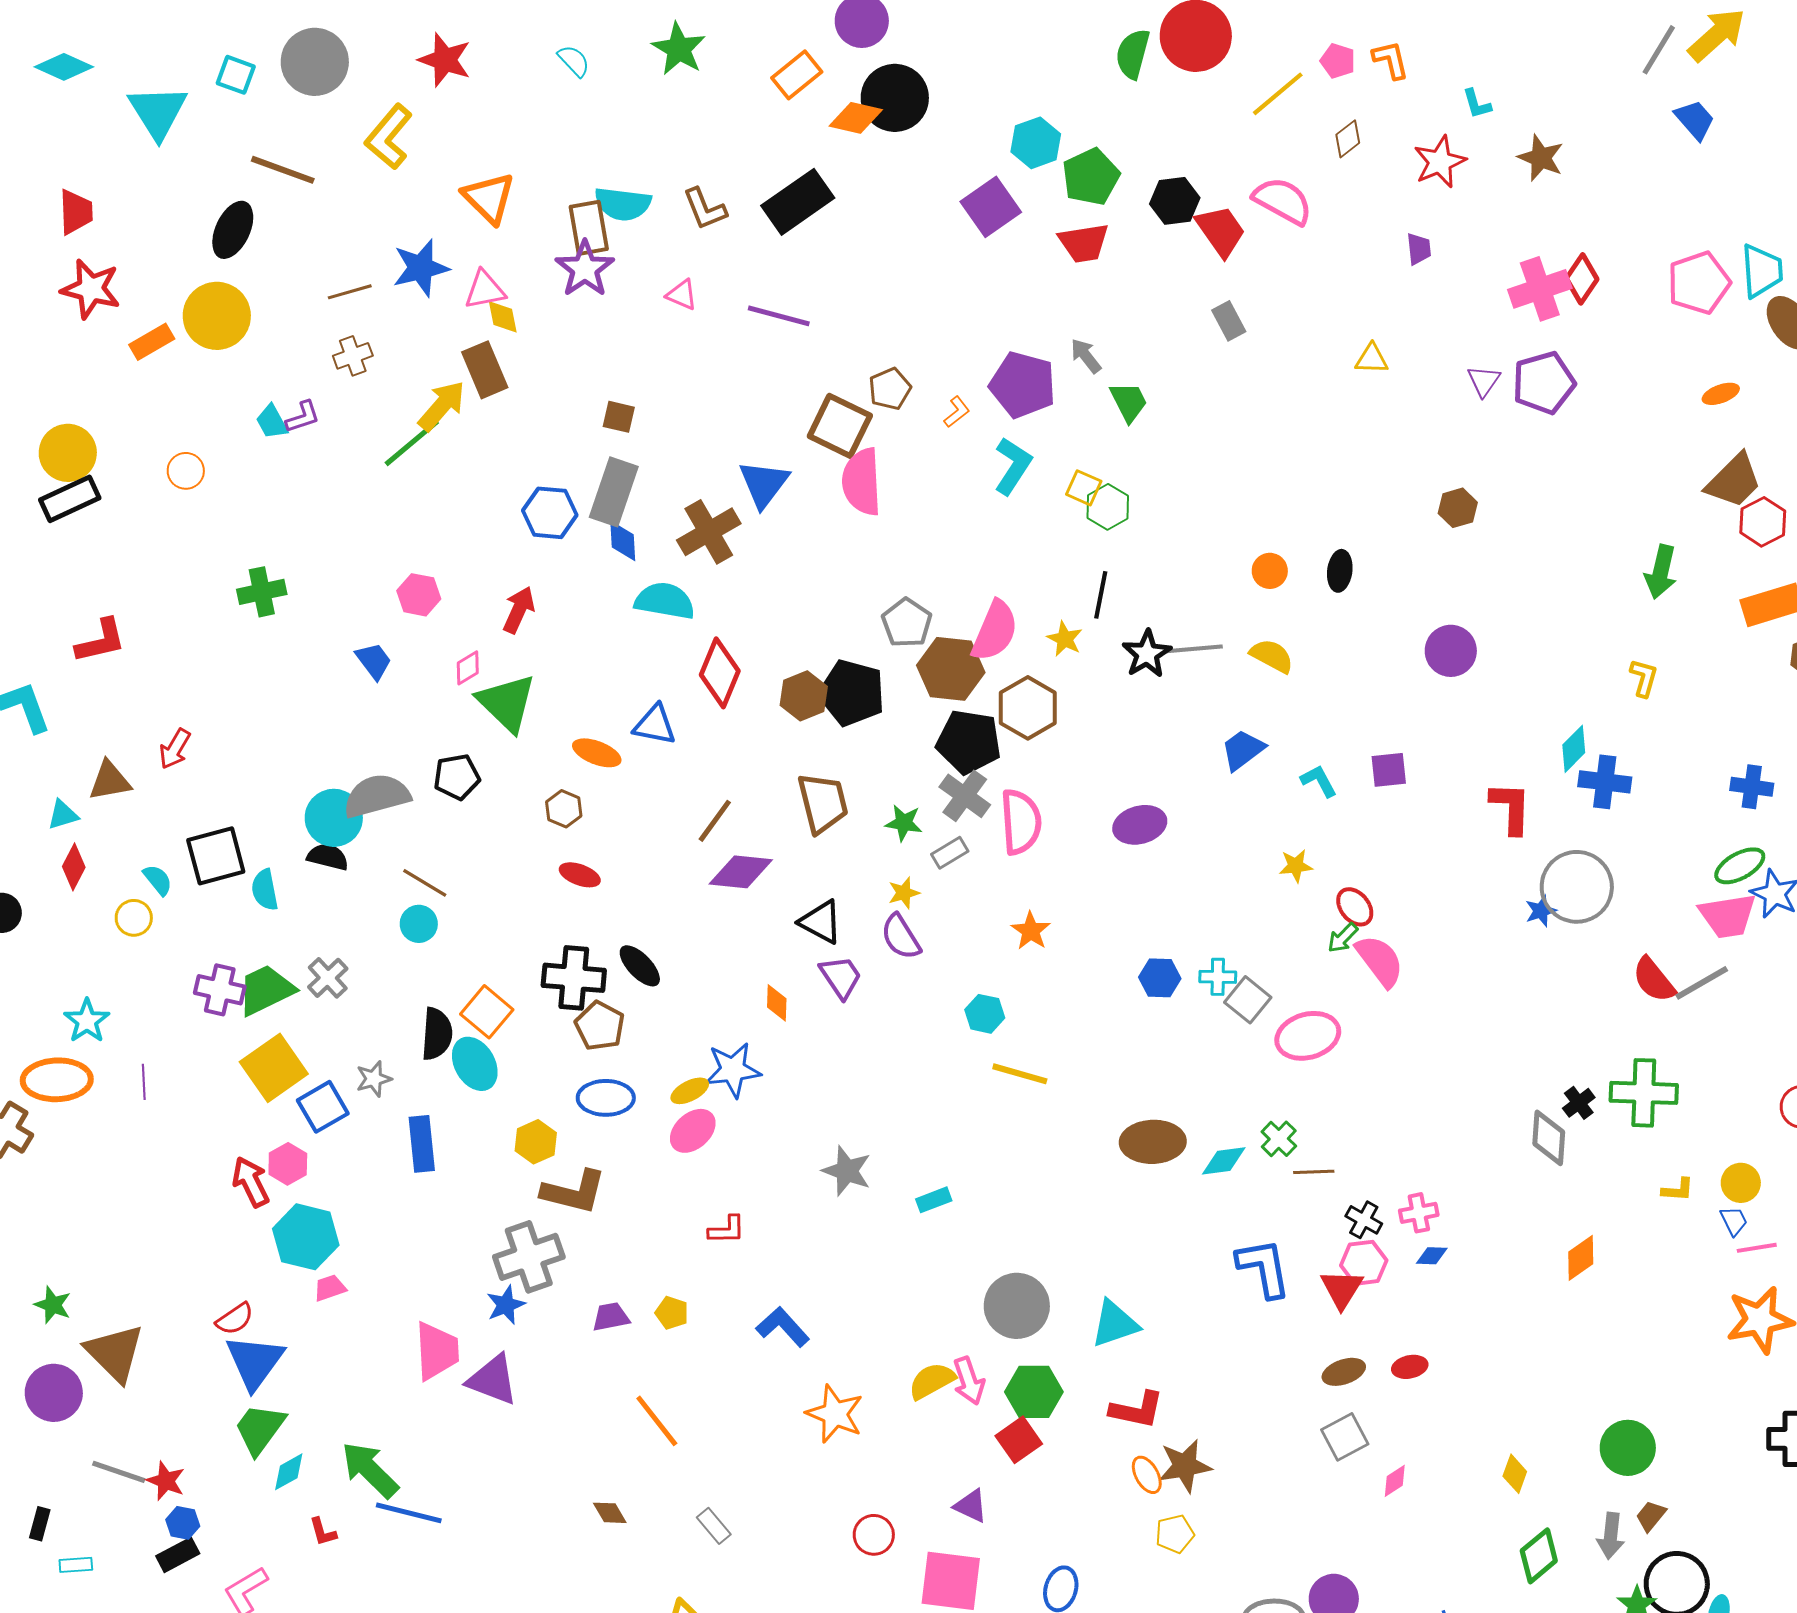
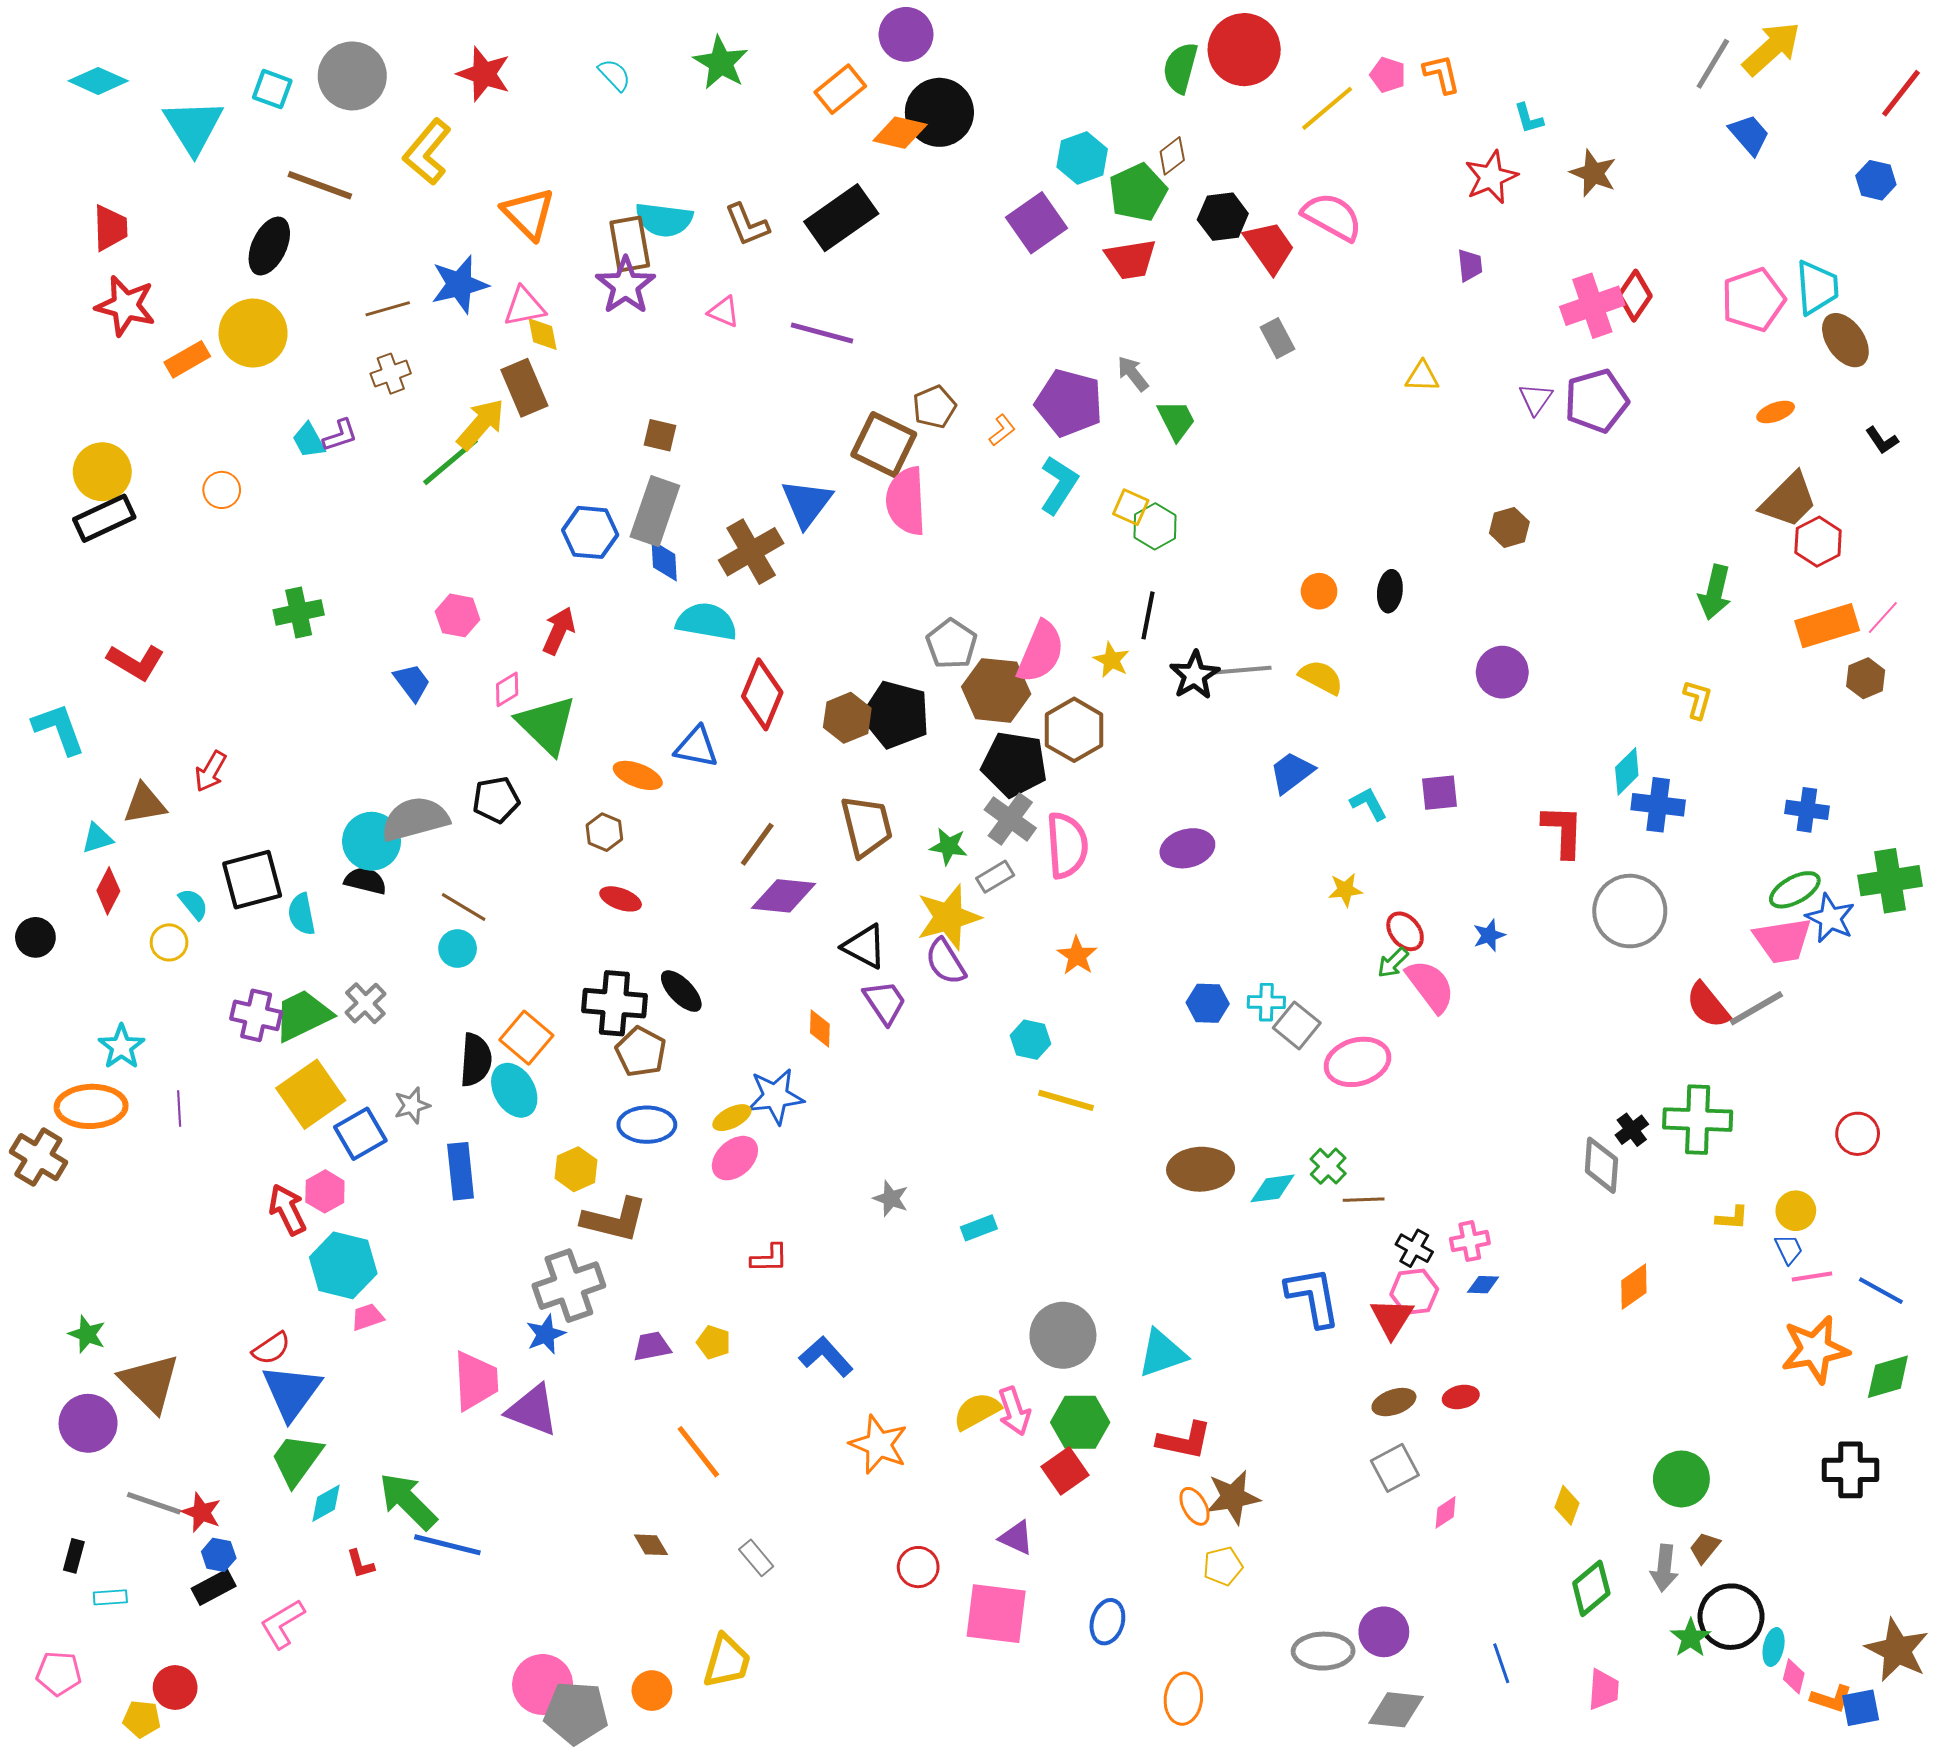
brown diamond: (1348, 139) -> (1172, 156), moved
red L-shape: (101, 641) -> (136, 662), turned 44
yellow star: (904, 893) -> (949, 917), size x2.0
blue star: (1541, 911) -> (1489, 935), moved
gray star: (847, 1171) -> (891, 1199), size x0.7

